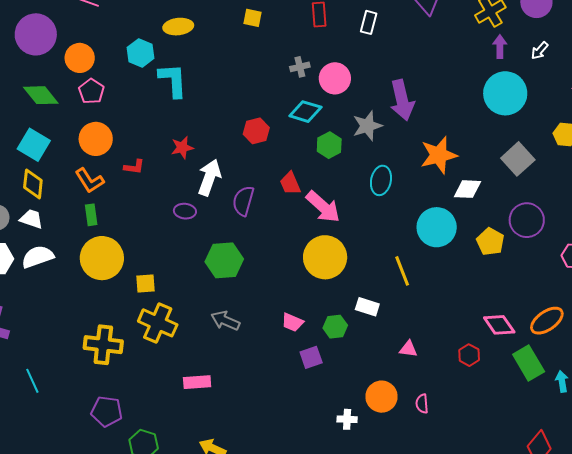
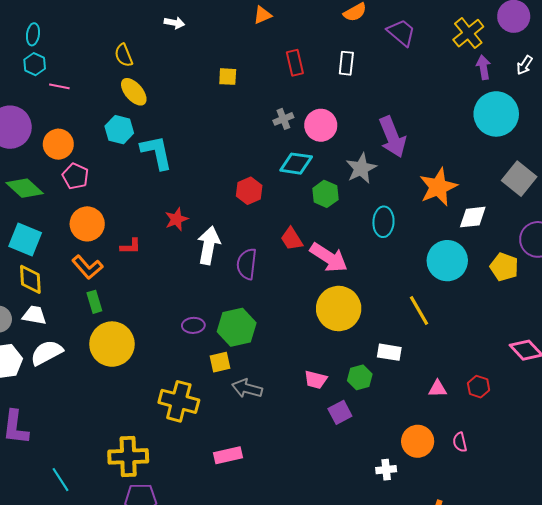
yellow ellipse: (178, 27) -> (134, 92), moved, turned 64
purple ellipse: (185, 211) -> (193, 325), moved
yellow square: (146, 284) -> (220, 362), moved
yellow cross: (103, 345) -> (128, 456), moved
red hexagon: (469, 355) -> (479, 387), moved

